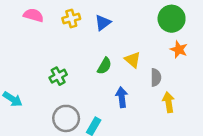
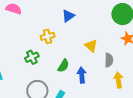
yellow cross: (71, 18) -> (48, 36), moved
green semicircle: (104, 66) -> (63, 66), moved

